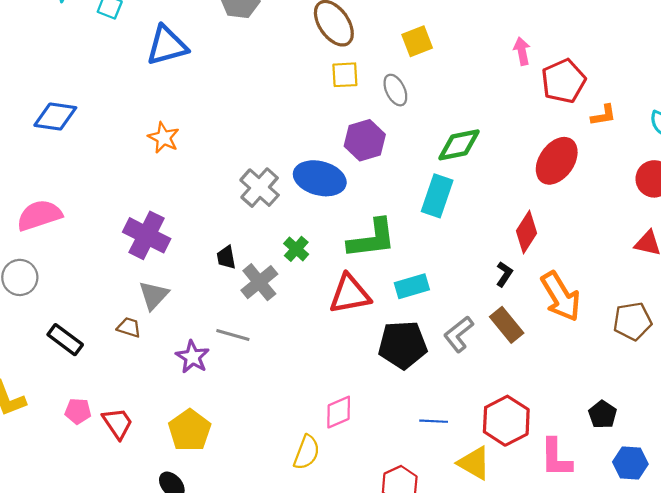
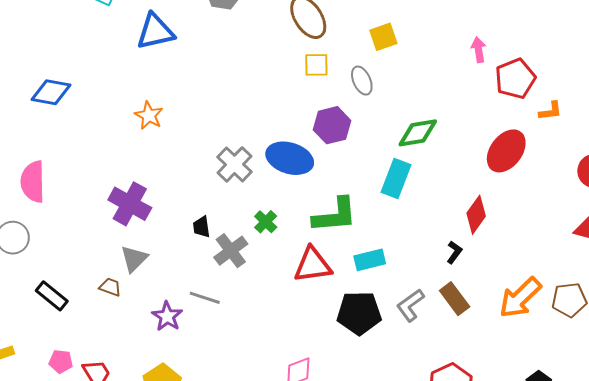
pink semicircle: (39, 215) -> (33, 182), turned -75
orange arrow: (561, 296) -> (520, 298), moved, turned 75

